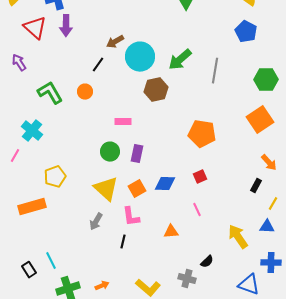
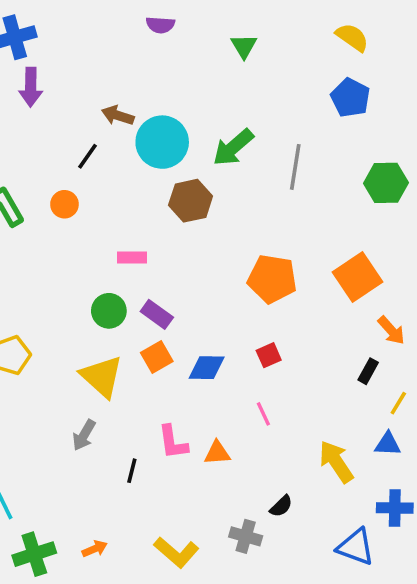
brown arrow: (115, 42) -> (118, 115), turned 48
orange square: (260, 120) -> (358, 277), moved
purple rectangle: (137, 154) -> (157, 314), turned -66
orange square: (137, 189) -> (157, 357), moved
pink L-shape: (131, 217) -> (173, 442), moved

